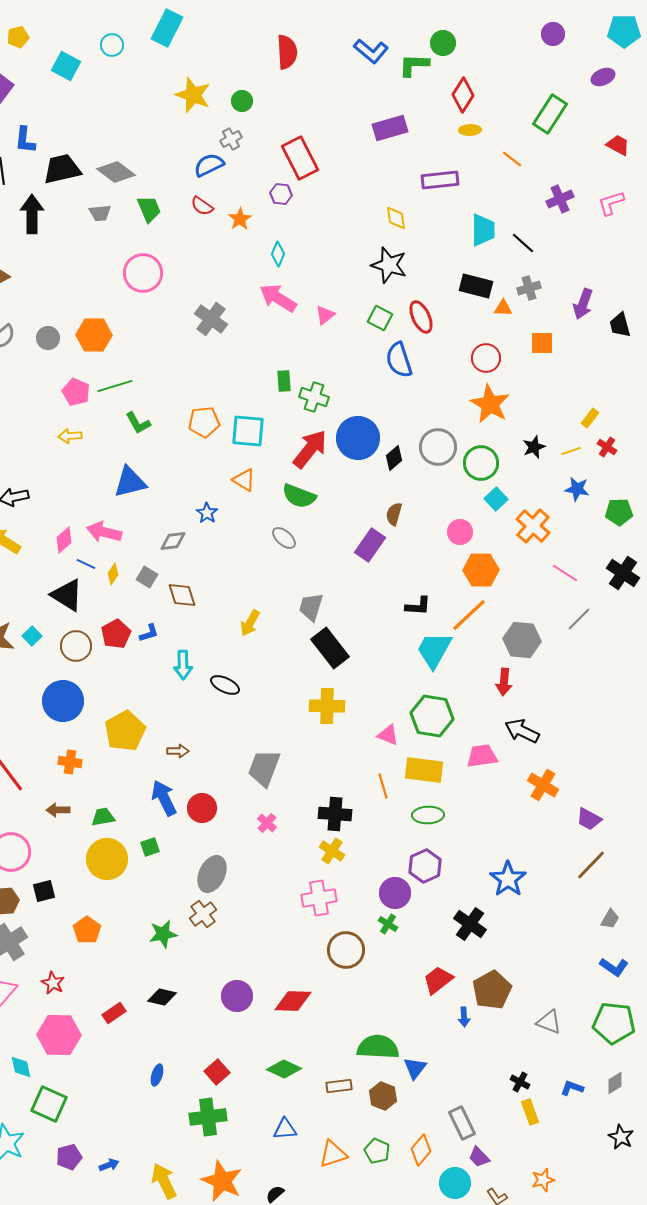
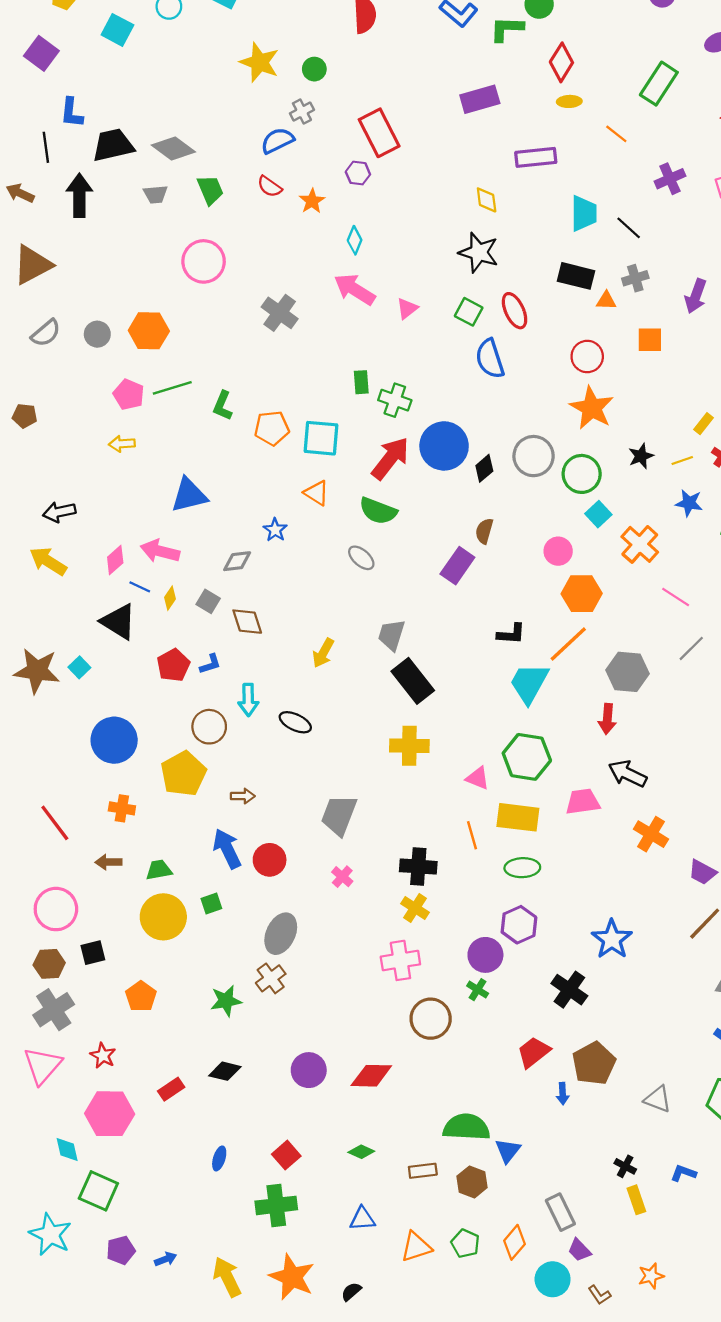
green L-shape: (138, 423) -> (223, 406), moved, turned 52
brown circle: (76, 646) -> (209, 727), moved
green diamond: (284, 1069) -> (361, 1152), size x0.7

